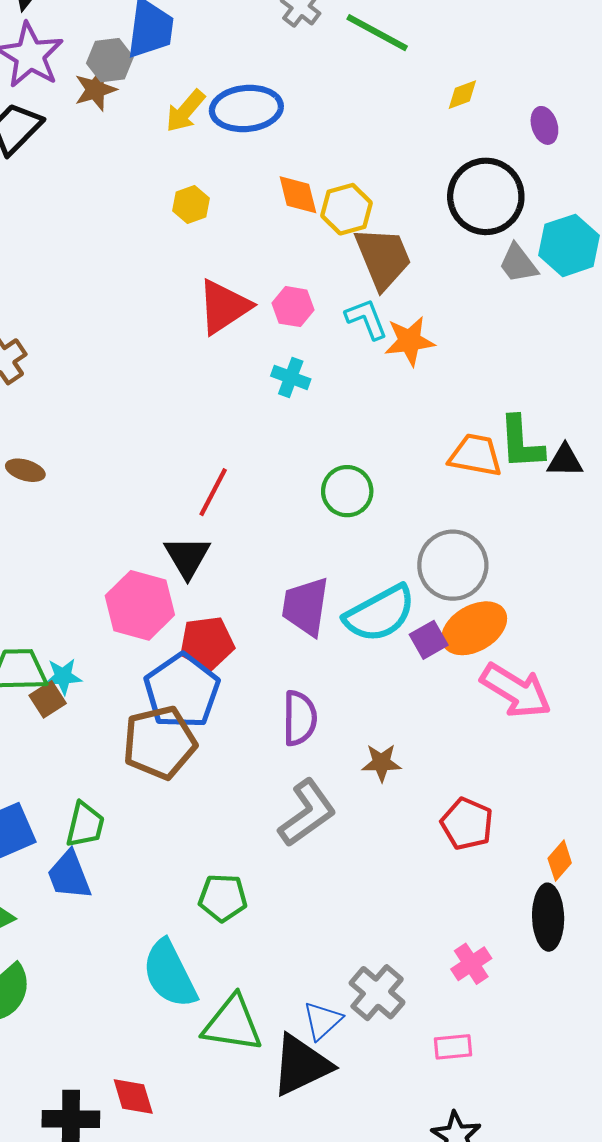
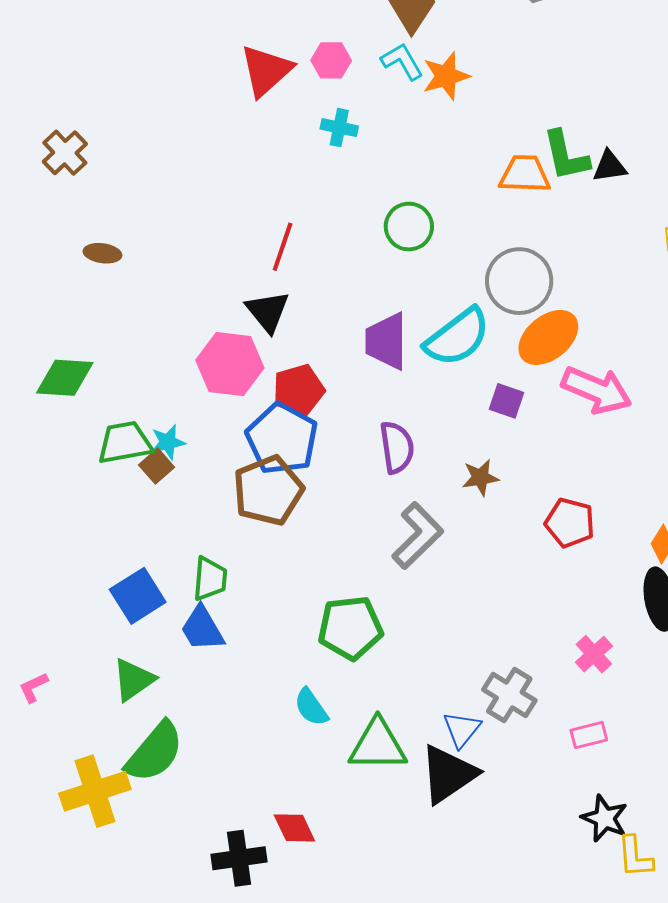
purple square: (429, 640) -> (506, 401), moved, turned -33
green pentagon: (223, 898) -> (350, 628), size x1.4
cyan semicircle: (170, 974) -> (311, 707), size x0.6

